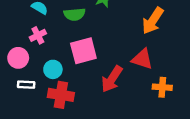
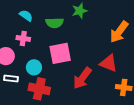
pink cross: (38, 35) -> (23, 38), turned 32

